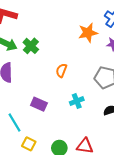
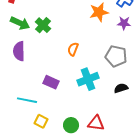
cyan cross: (77, 101) -> (88, 79), size x1.5
cyan line: (14, 122) -> (27, 100), turned -48

